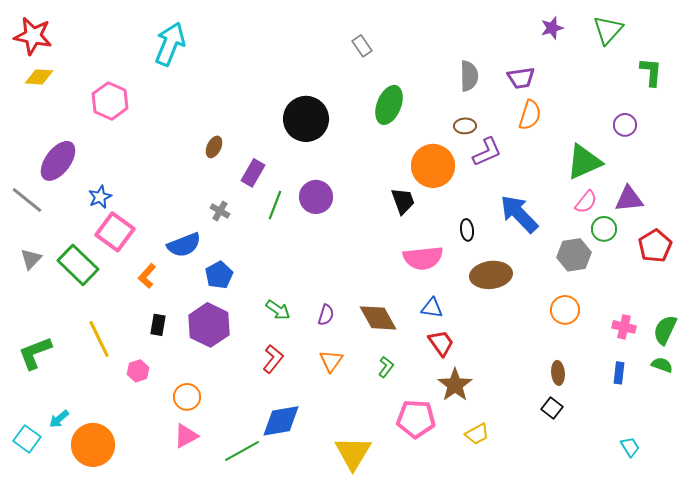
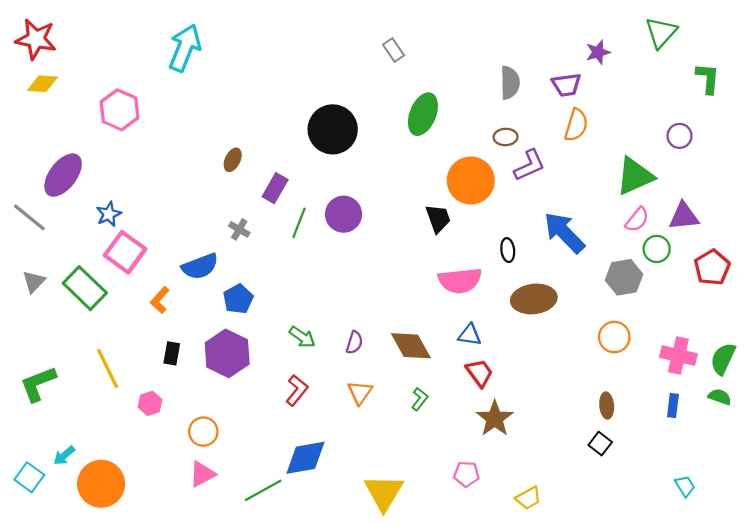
purple star: (552, 28) -> (598, 52), moved
pink cross: (624, 327) -> (678, 356), size x1.4
pink pentagon: (416, 419) -> (466, 474), moved, size x0.6
yellow trapezoid: (477, 434) -> (528, 498), moved

